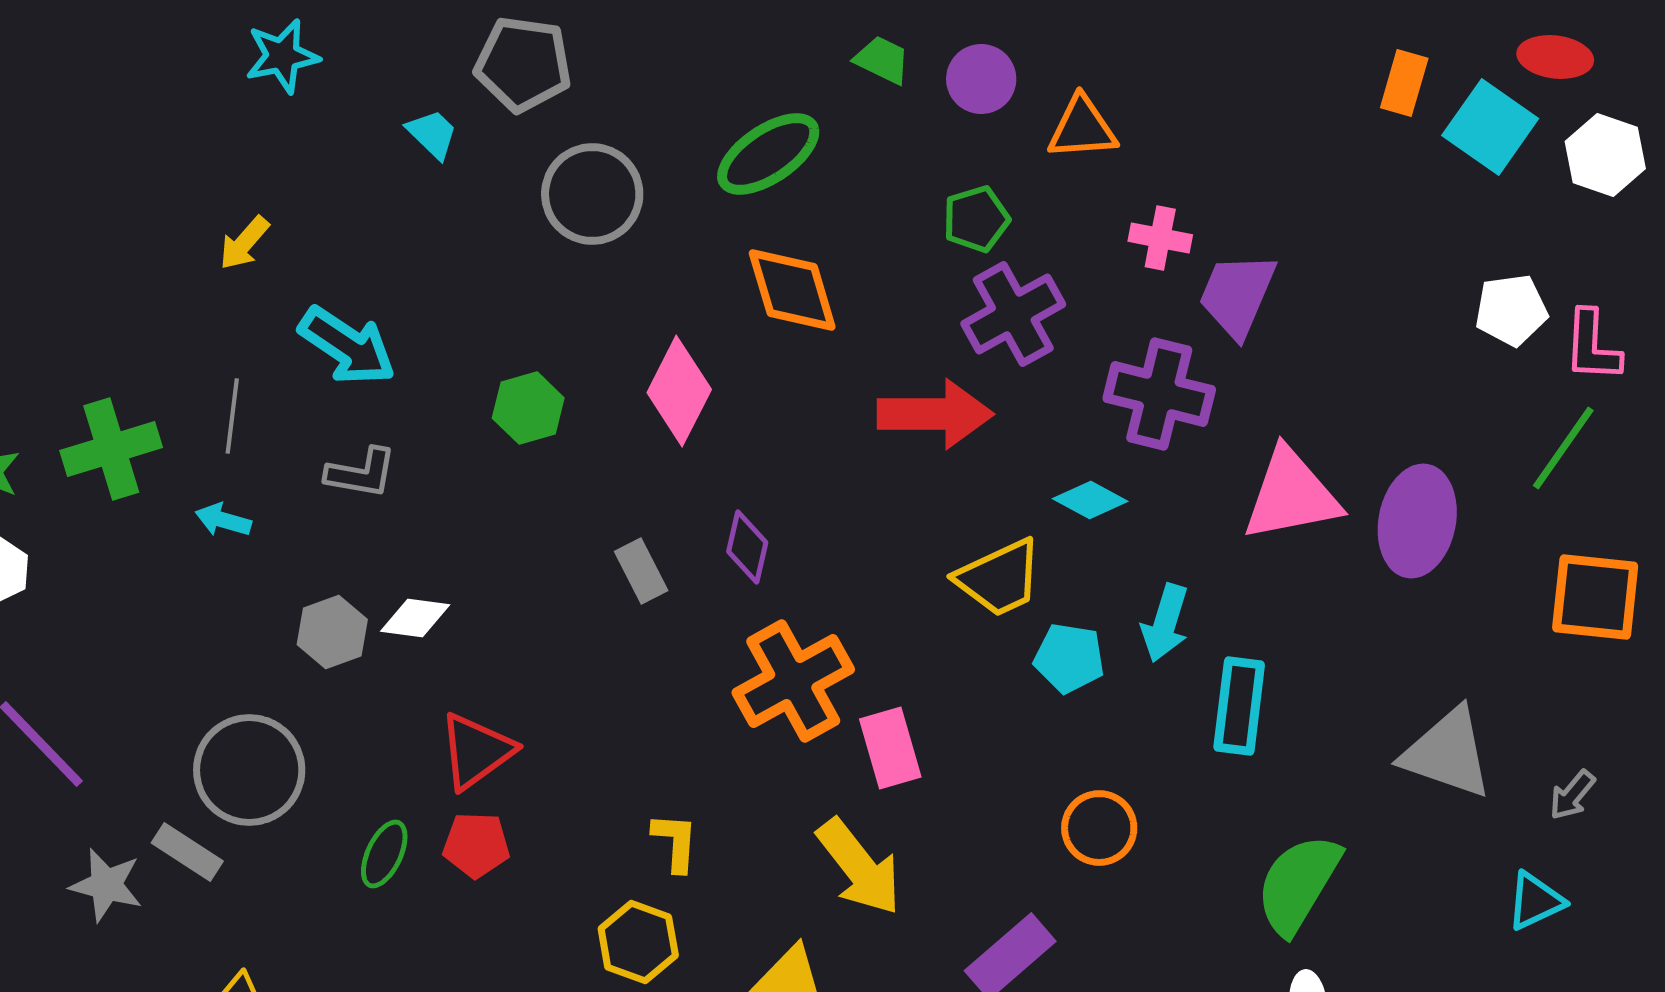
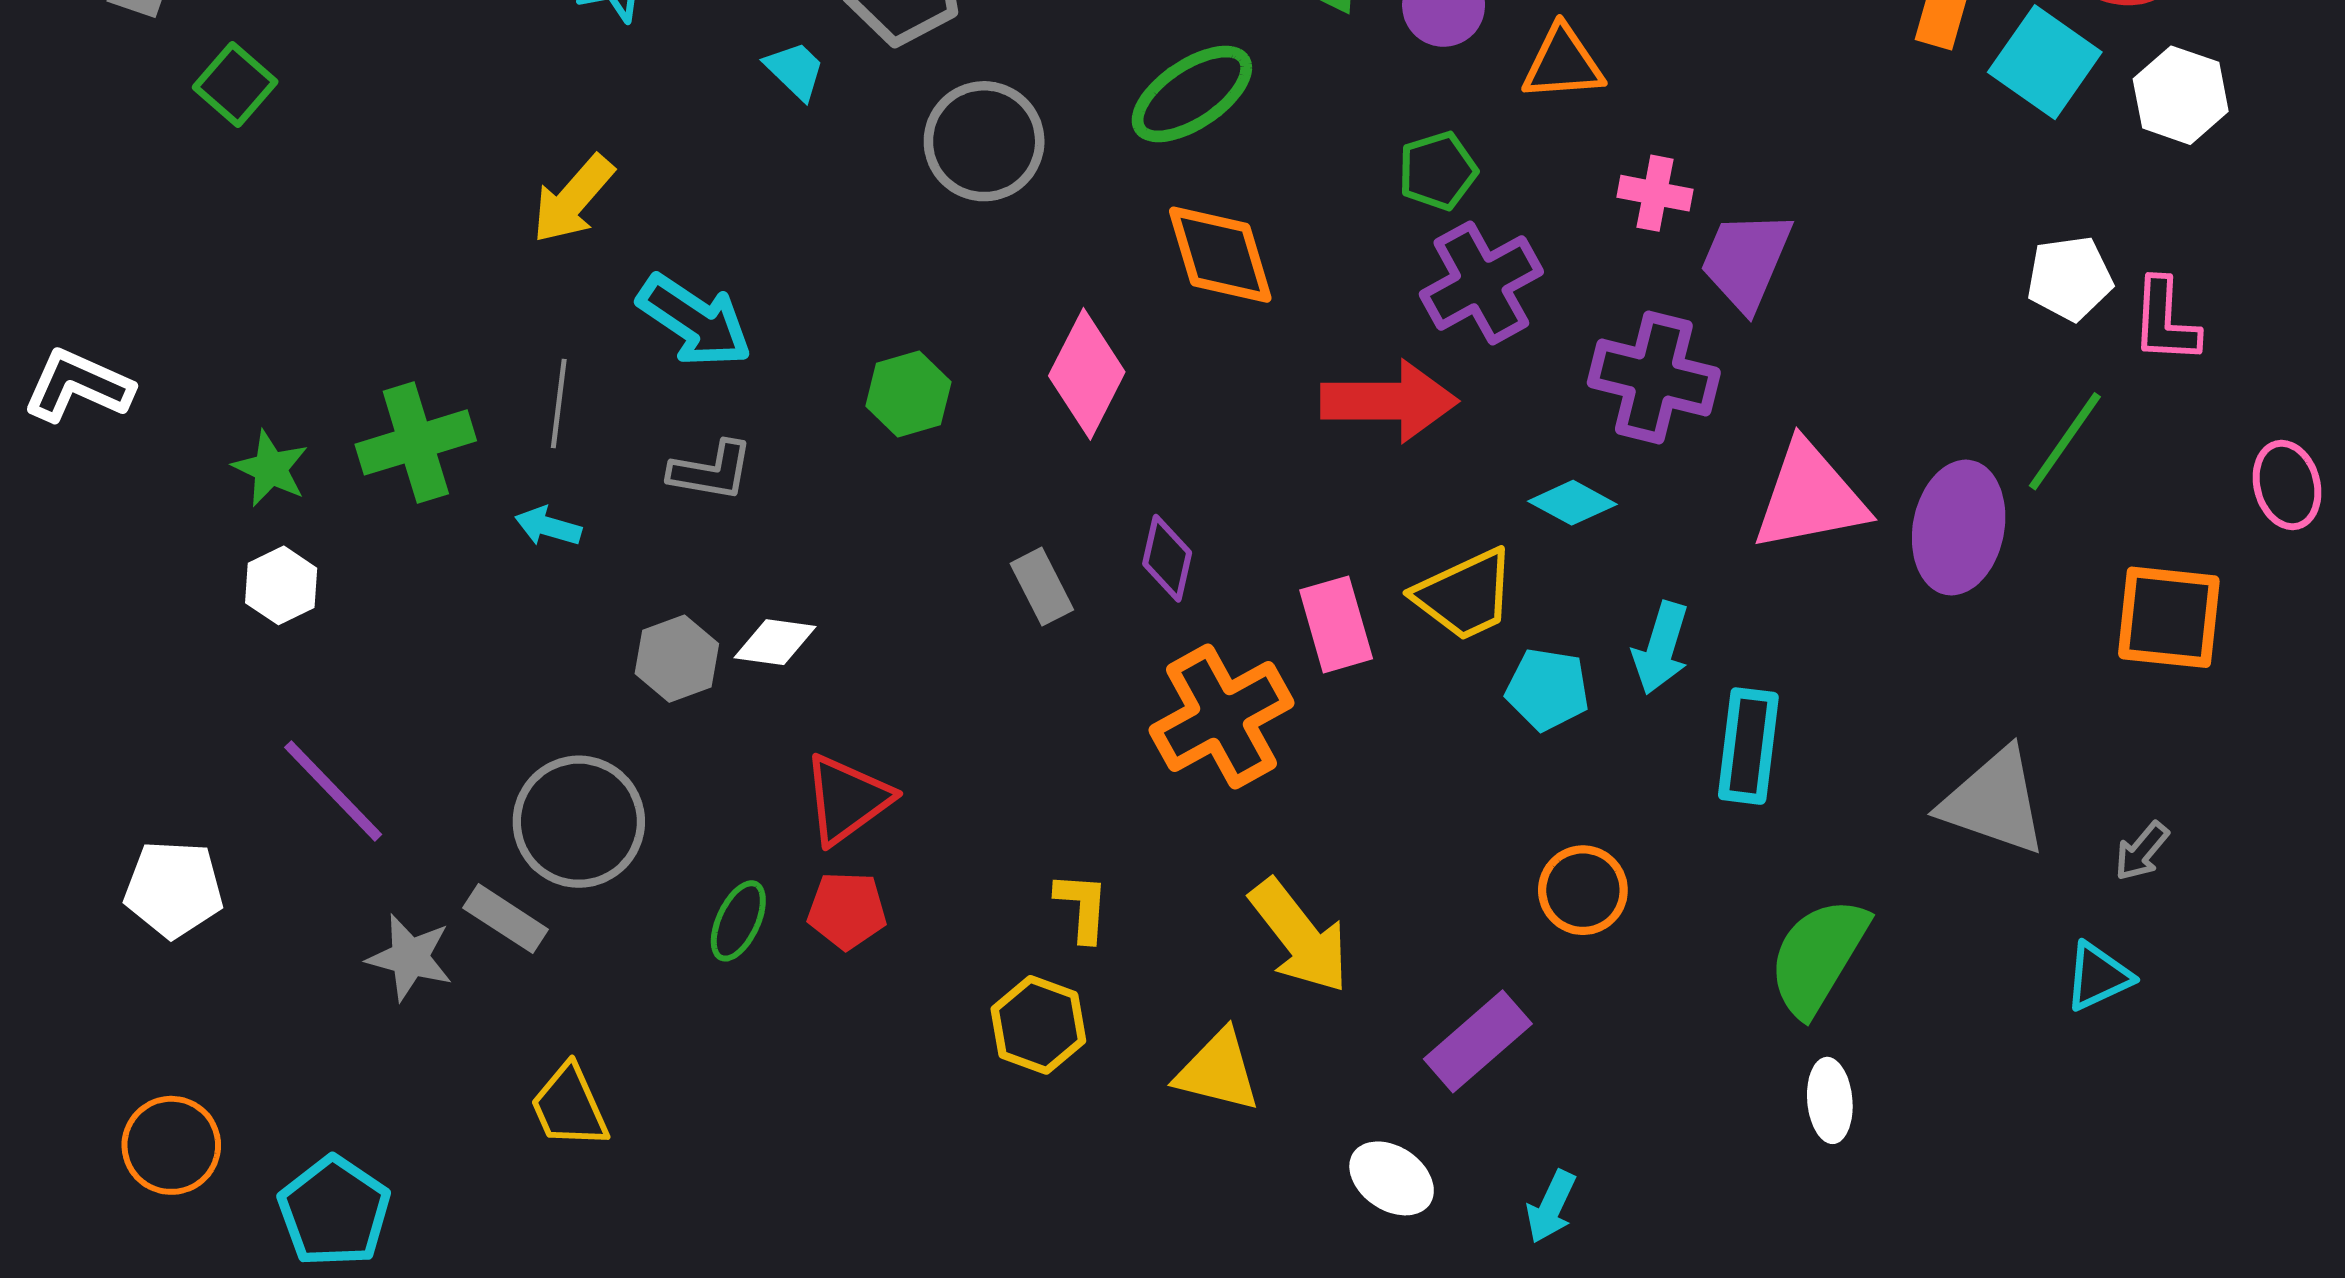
yellow arrow: (244, 243) -> (573, 199), size x1.4
green line: (1563, 448) -> (2065, 441), moved
pink rectangle: (890, 748) -> (1336, 624), moved

